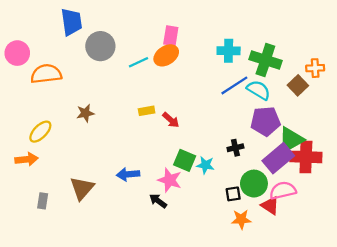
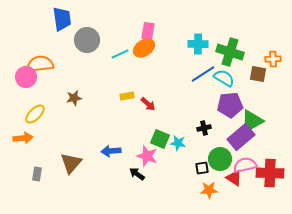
pink circle: (17, 53) -> (26, 77), moved
brown square: (298, 85) -> (258, 74), turned -36
red cross: (306, 157) -> (270, 173), moved

